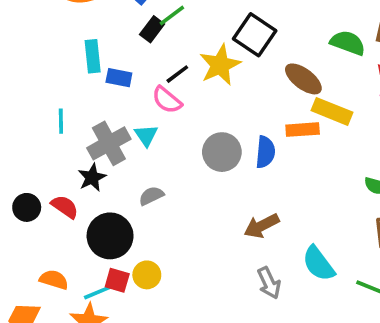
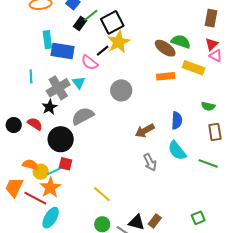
black square: (255, 35) -> (112, 22), moved, turned 30
green semicircle: (348, 43) -> (181, 42), moved
black line: (177, 74) -> (103, 51), moved
blue rectangle: (119, 78) -> (62, 51), size x1.6
yellow rectangle: (332, 111) -> (194, 68), moved
blue semicircle: (265, 152) -> (177, 120), moved
gray semicircle: (151, 196) -> (83, 116), size x1.6
yellow circle: (147, 275) -> (41, 172), moved

